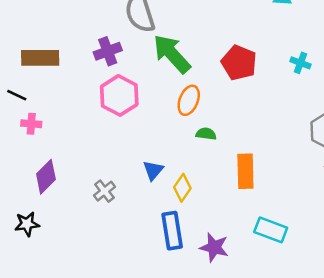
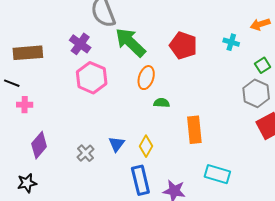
purple cross: (108, 51) -> (80, 44), turned -30
blue triangle: (153, 170) -> (117, 144), moved

